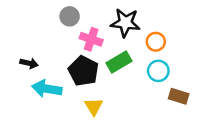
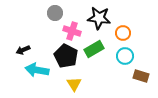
black arrow: (29, 63) -> (23, 50), turned 144

